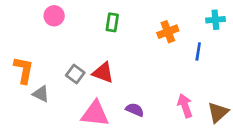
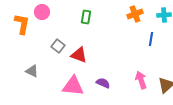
orange cross: (168, 32) -> (135, 14), moved
orange L-shape: (24, 70) -> (22, 24), moved
gray square: (75, 74) -> (58, 46), moved

